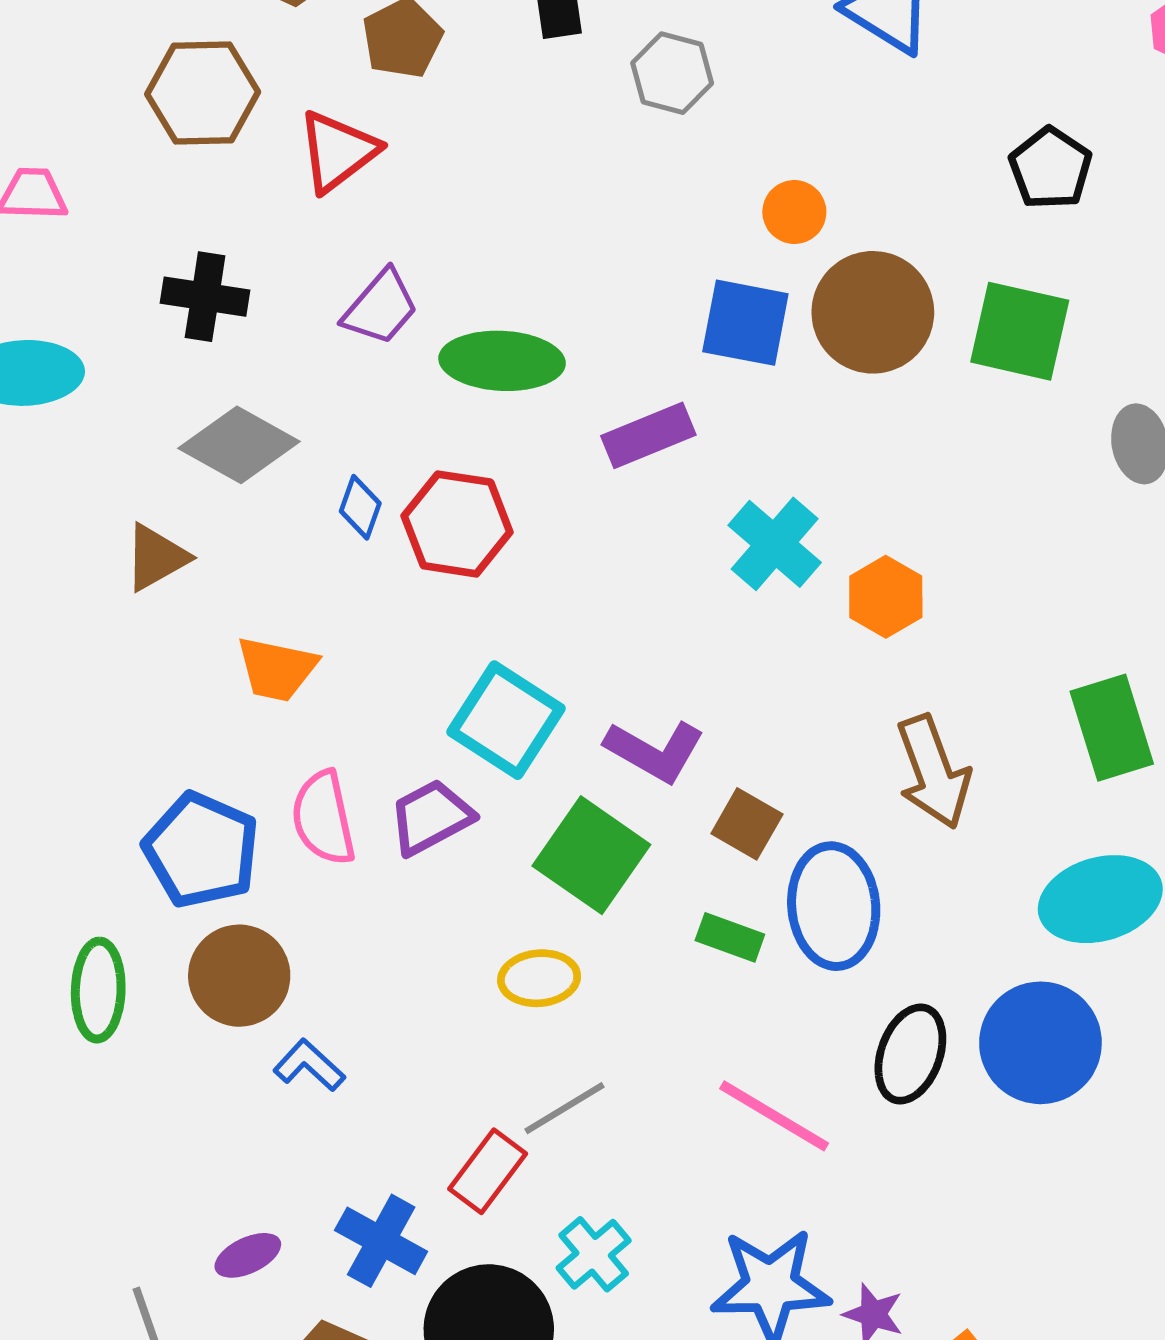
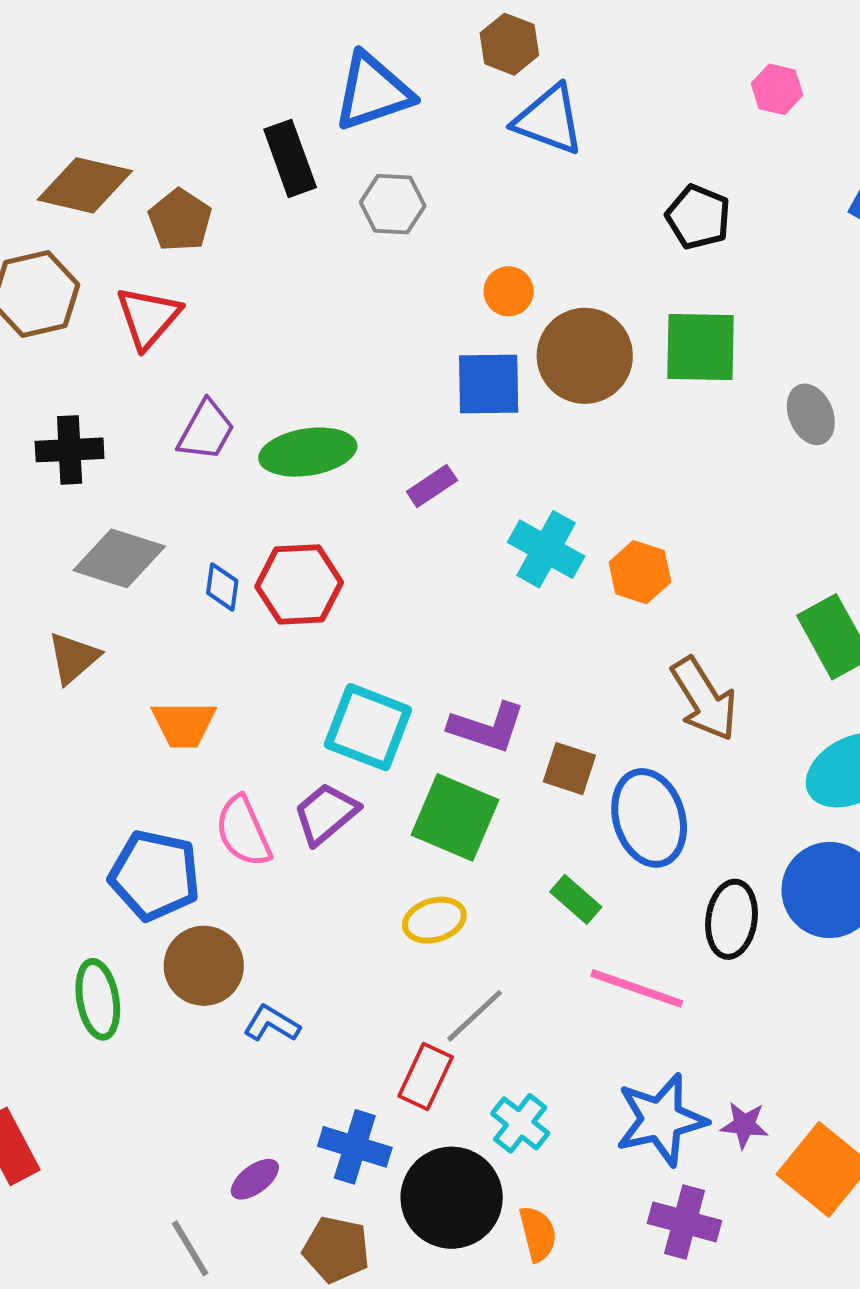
purple rectangle: (648, 435) -> (432, 486), size x0.7
green rectangle: (730, 937) -> (576, 899), moved, turned 33

